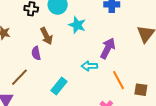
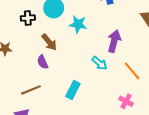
cyan arrow: (89, 66) -> (99, 63), turned -126
brown line: (19, 77) -> (31, 90), turned 36

